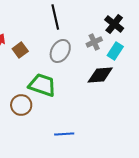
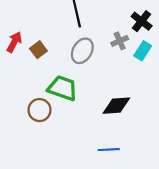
black diamond: (100, 75) -> (116, 106), moved
blue line: (64, 134) -> (109, 150), moved

